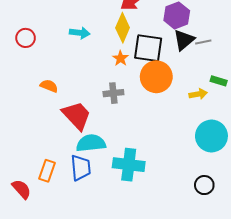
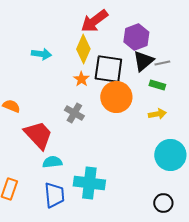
green rectangle: (219, 81) -> (157, 85), moved
gray cross: (113, 93) -> (74, 113), turned 36
cyan semicircle: (91, 143) -> (52, 162), size x0.7
blue trapezoid: (81, 168) -> (54, 195), moved

